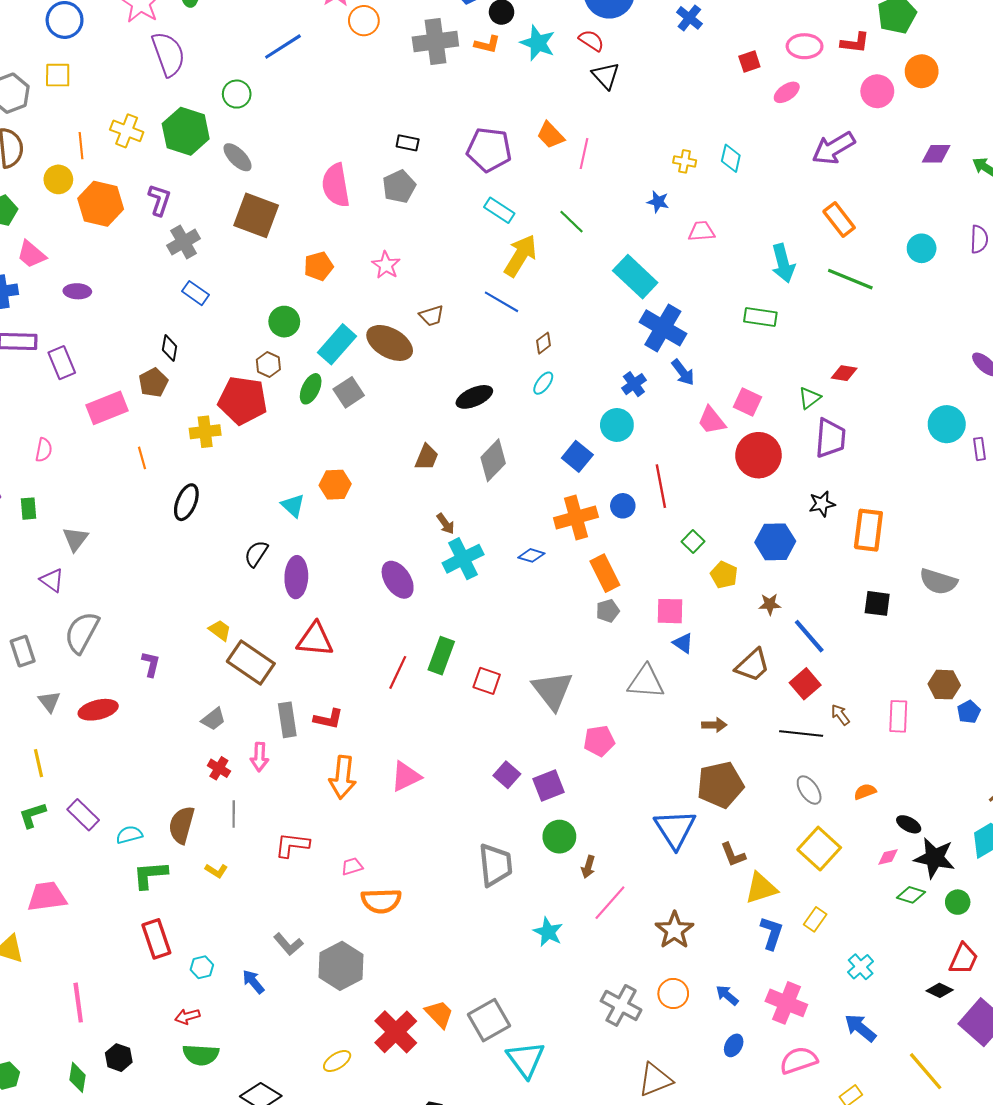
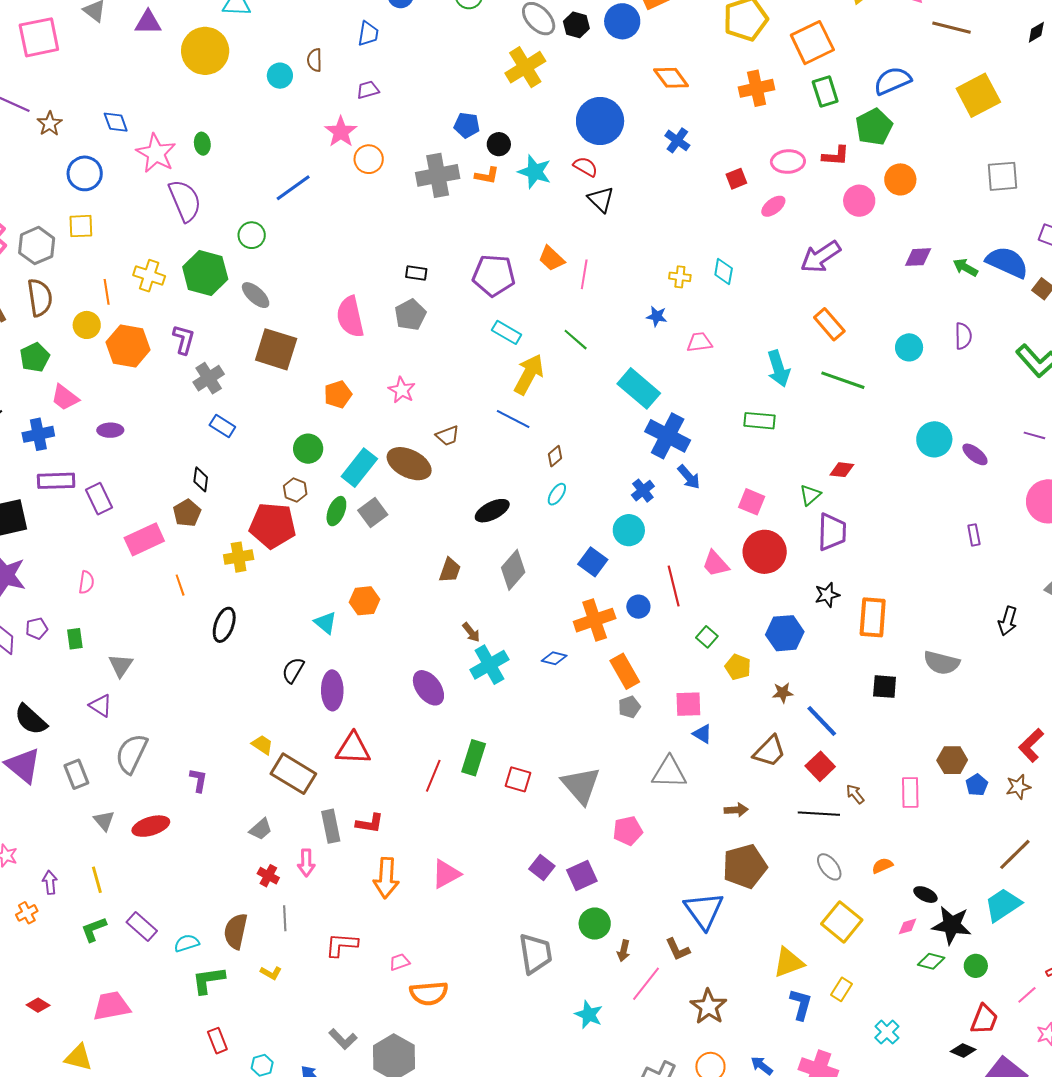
pink trapezoid: (712, 421) -> (716, 564), moved
cyan circle: (947, 424) -> (934, 439), moved
brown L-shape: (733, 855) -> (678, 949), moved
red rectangle: (156, 939) -> (217, 1041), size x0.7

